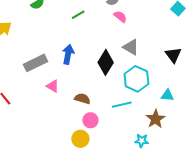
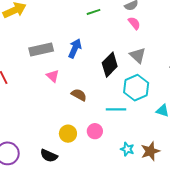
brown star: (155, 119) -> (150, 151), moved
pink circle: (90, 120) -> (95, 131), moved

